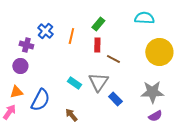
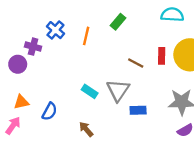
red rectangle: (97, 45) -> (162, 56), moved
purple circle: (20, 66) -> (18, 64), moved
blue rectangle: (115, 99) -> (138, 110), turned -48
blue semicircle: (40, 100) -> (50, 111), size x0.7

